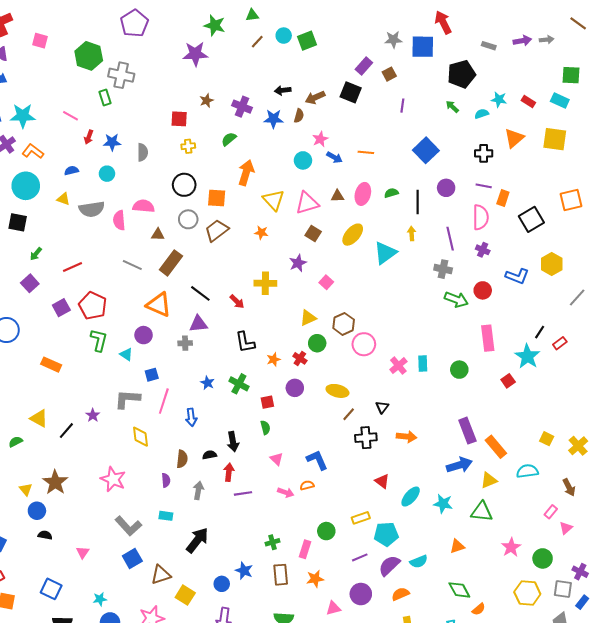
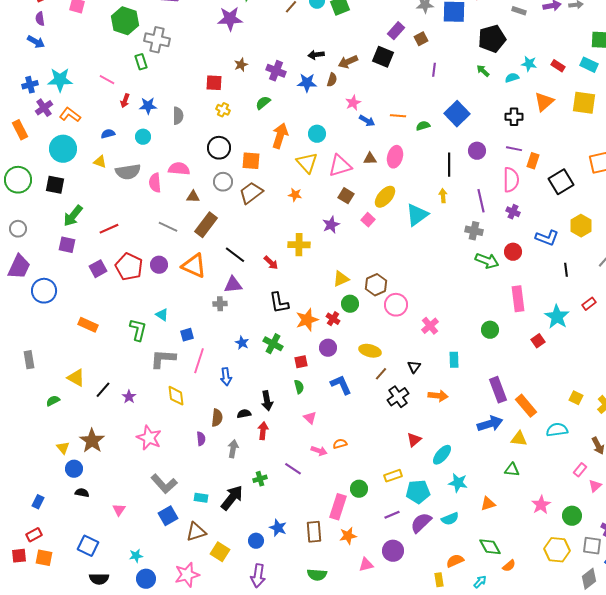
yellow cross: (188, 146) -> (223, 110), turned 32
cyan circle: (303, 160) -> (317, 134), moved
green semicircle: (391, 193) -> (423, 126), moved
green arrow: (36, 254) -> (73, 216), size x1.6
pink square: (326, 282) -> (368, 220), moved
purple square: (30, 283) -> (67, 245), turned -36
black line: (540, 332) -> (566, 270), moved, turned -40
purple circle: (144, 335) -> (159, 265), moved
green L-shape: (99, 340) -> (138, 330), moved
orange star: (273, 359) -> (307, 320), size x1.6
cyan rectangle: (423, 364) -> (454, 360), moved
purple star: (93, 415) -> (129, 397), moved
black cross: (366, 438) -> (398, 397), turned -30
blue L-shape: (317, 460) -> (341, 385), moved
yellow triangle: (489, 480) -> (519, 439), turned 30
red triangle: (382, 481) -> (414, 440), turned 42
purple line: (243, 493) -> (293, 469), moved, turned 42
cyan star: (443, 504) -> (458, 483), moved
green triangle: (482, 512) -> (512, 470), size x0.7
cyan rectangle: (166, 516) -> (201, 498), moved
green cross: (272, 542) -> (260, 479), moved
pink rectangle: (305, 549) -> (338, 507), size x1.4
orange semicircle: (400, 594) -> (455, 561), moved

